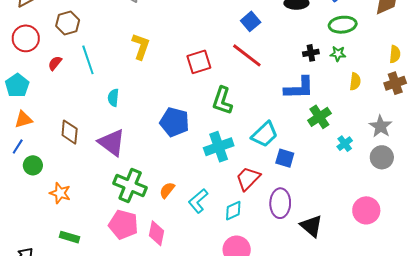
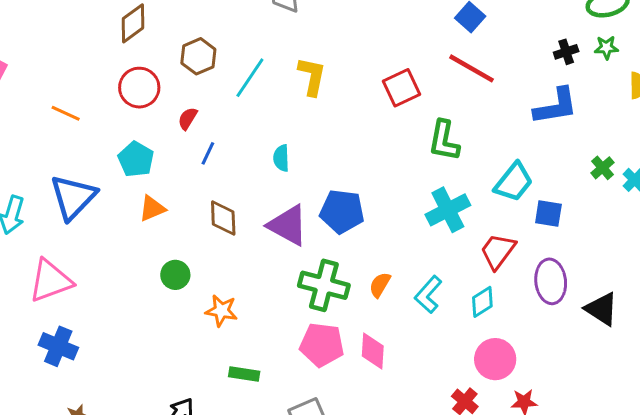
cyan line: (88, 60) -> (250, 78), moved, turned 60
green cross: (319, 117) -> (602, 168), moved, size x0.7
blue pentagon: (174, 122) -> (342, 211), moved
blue line: (18, 146) -> (208, 153), moved

